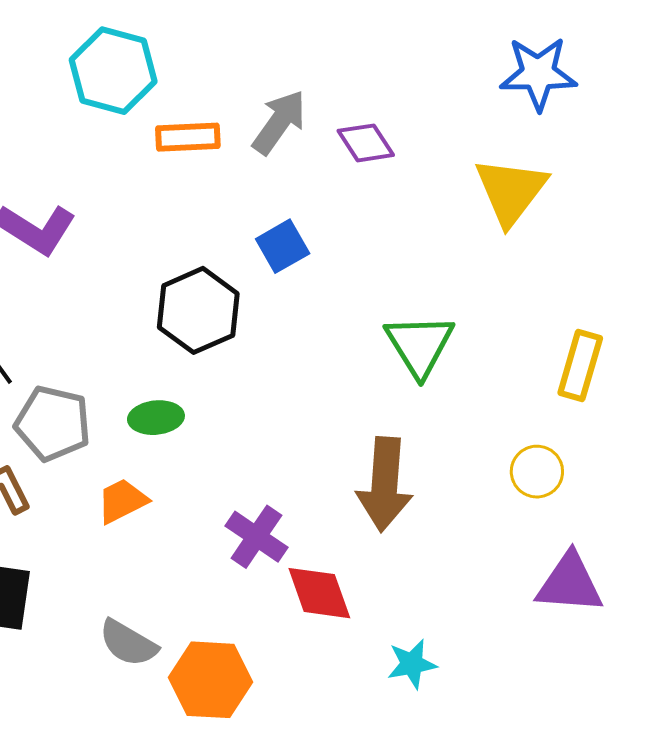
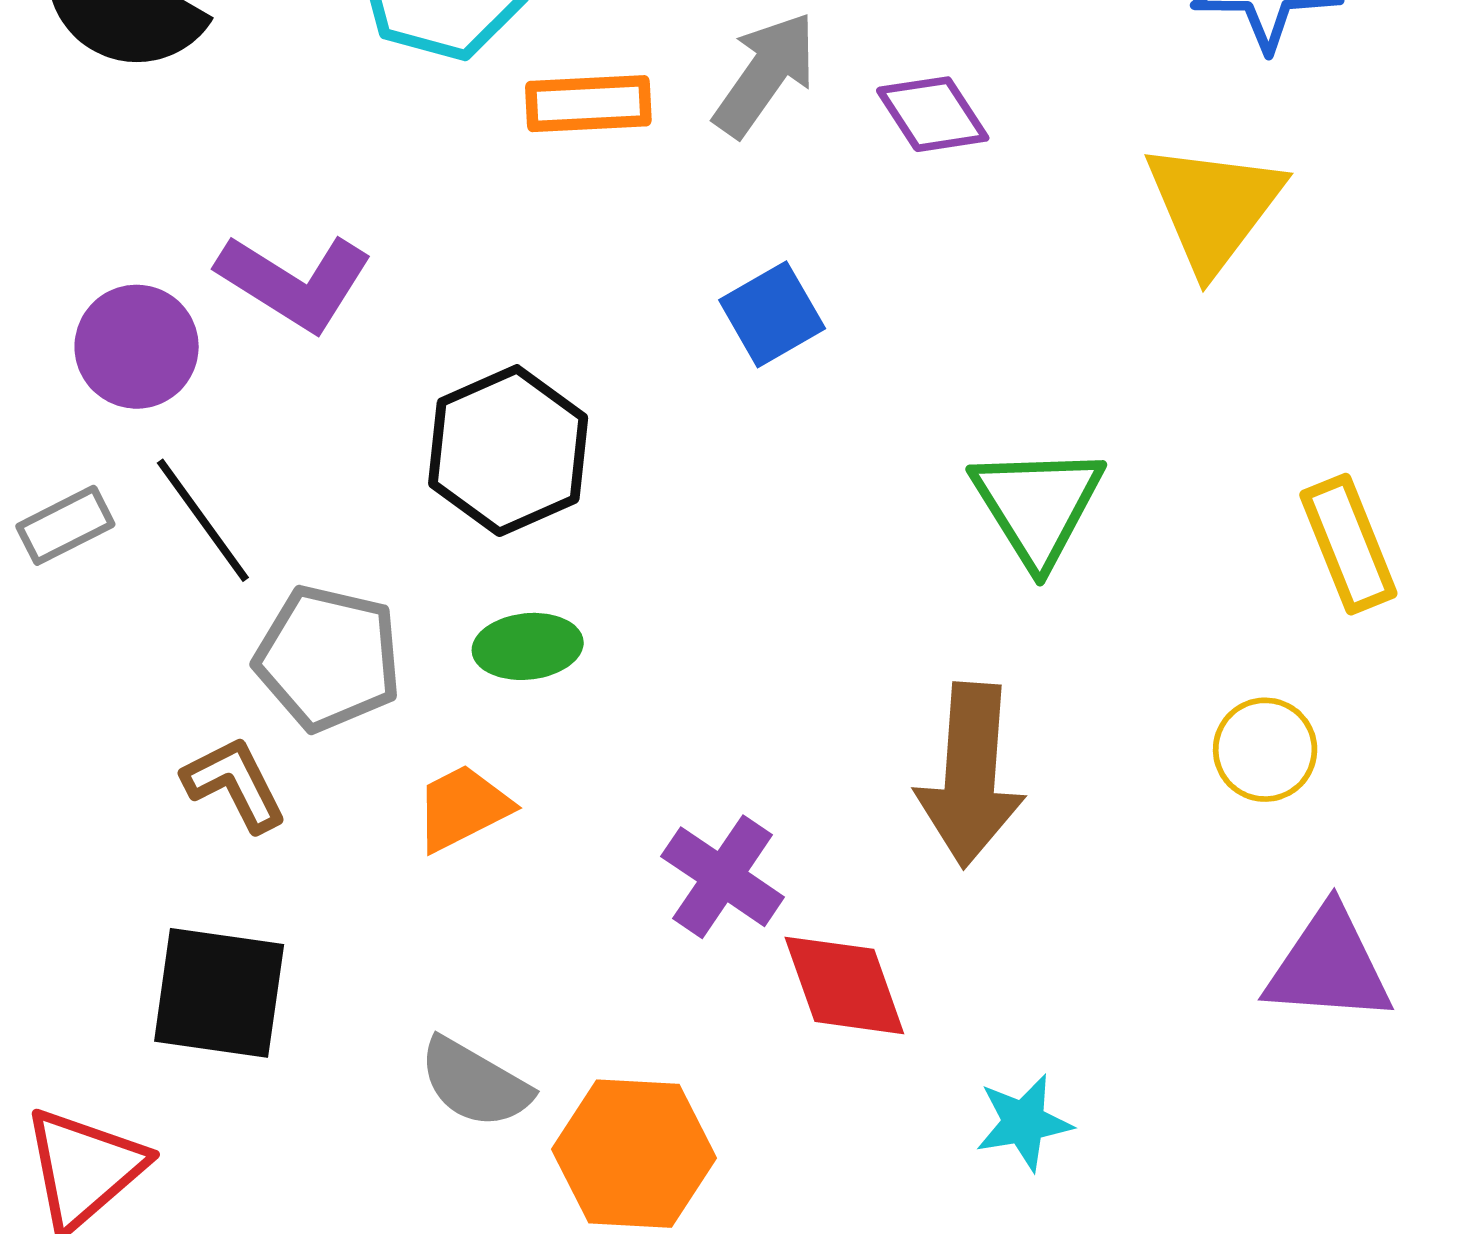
black hexagon: (198, 310) -> (508, 451), moved
yellow rectangle: (580, 365) -> (1348, 544), turned -38

